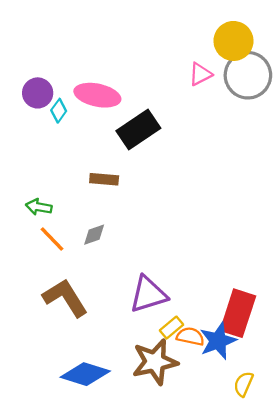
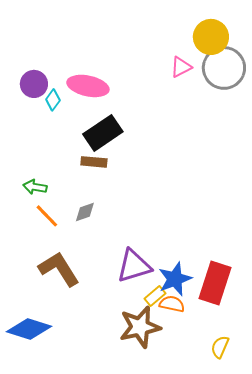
black rectangle: (138, 129) -> (103, 133), moved
blue star: (218, 341) -> (175, 279), moved
blue diamond: (85, 374) -> (29, 329), moved

